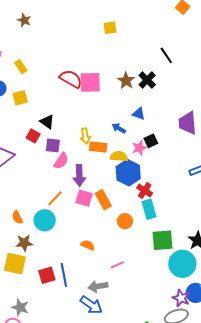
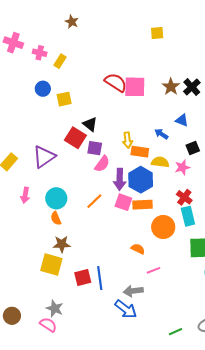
yellow rectangle: (21, 67) -> (60, 61), moved, turned 64
red square: (33, 136) -> (75, 138), size x1.5
pink star: (139, 148) -> (182, 167), moved
blue hexagon: (128, 173) -> (141, 180), moved
orange rectangle: (103, 200) -> (143, 205), turned -66
cyan circle: (45, 220) -> (56, 198), moved
orange circle: (125, 221) -> (163, 227), size x1.5
orange semicircle: (88, 245) -> (138, 249), moved

